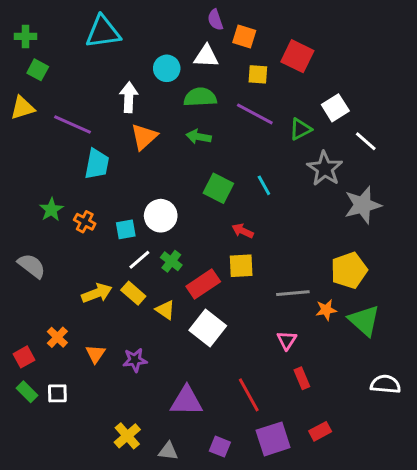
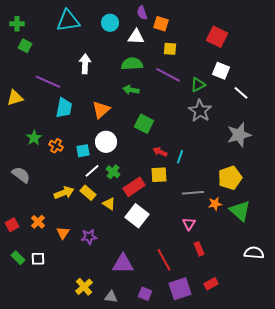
red square: (297, 56) -> (217, 37), moved
cyan circle: (167, 68) -> (110, 23), moved
yellow triangle: (22, 108) -> (15, 98), moved
white square: (335, 108) -> (221, 71), turned -36
orange triangle: (144, 137) -> (101, 110), moved
gray star: (325, 169) -> (200, 111), moved
cyan line: (264, 185) -> (180, 157), moved, turned 48
red square: (24, 357) -> (12, 225), moved

